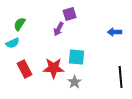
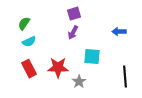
purple arrow: (59, 29) -> (73, 33), moved
cyan semicircle: (13, 43) -> (29, 42), moved
cyan square: (77, 57) -> (92, 57), moved

